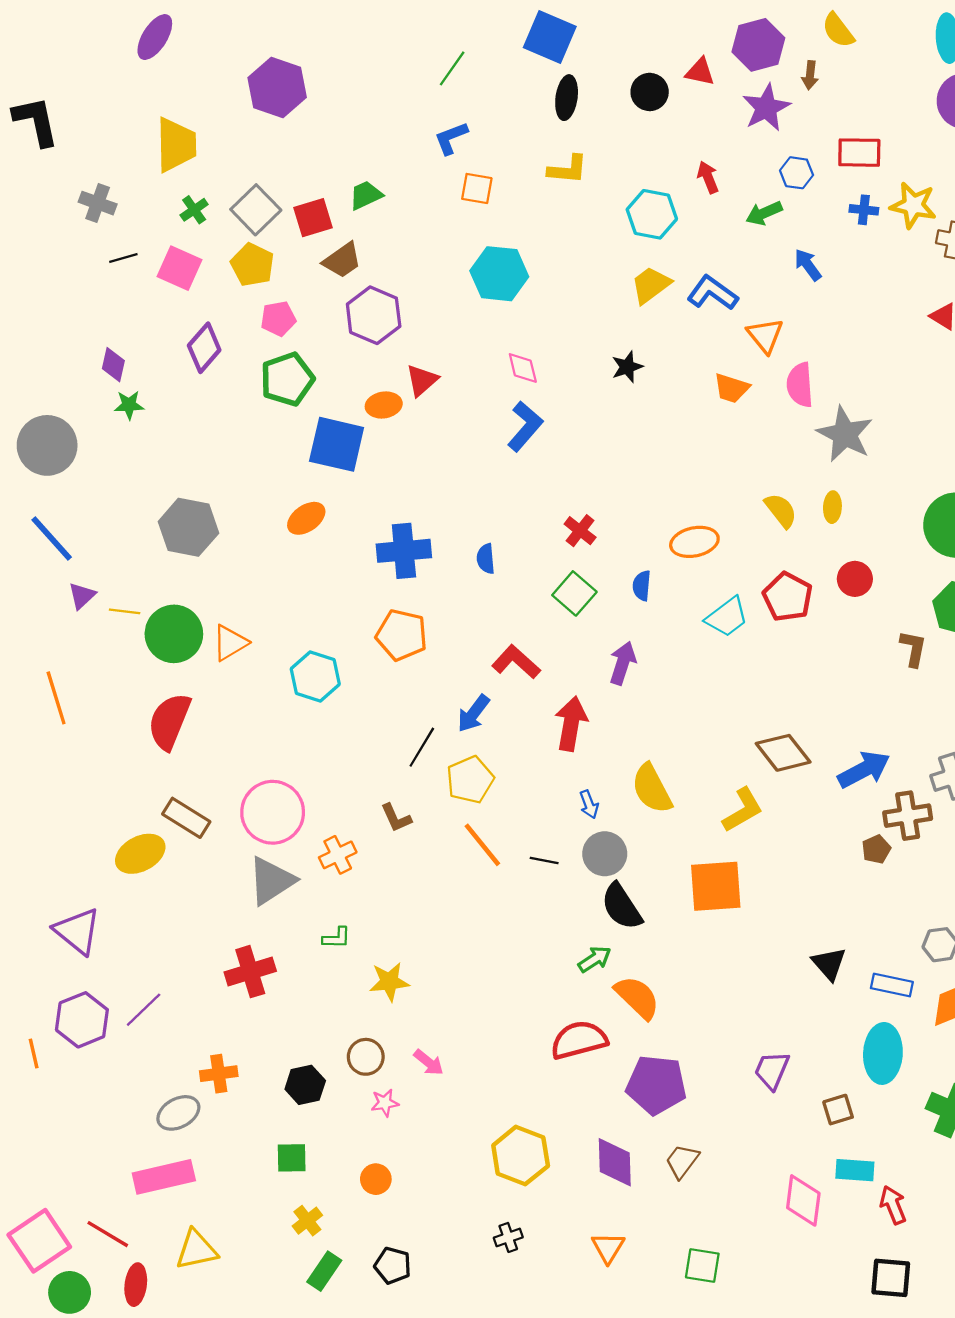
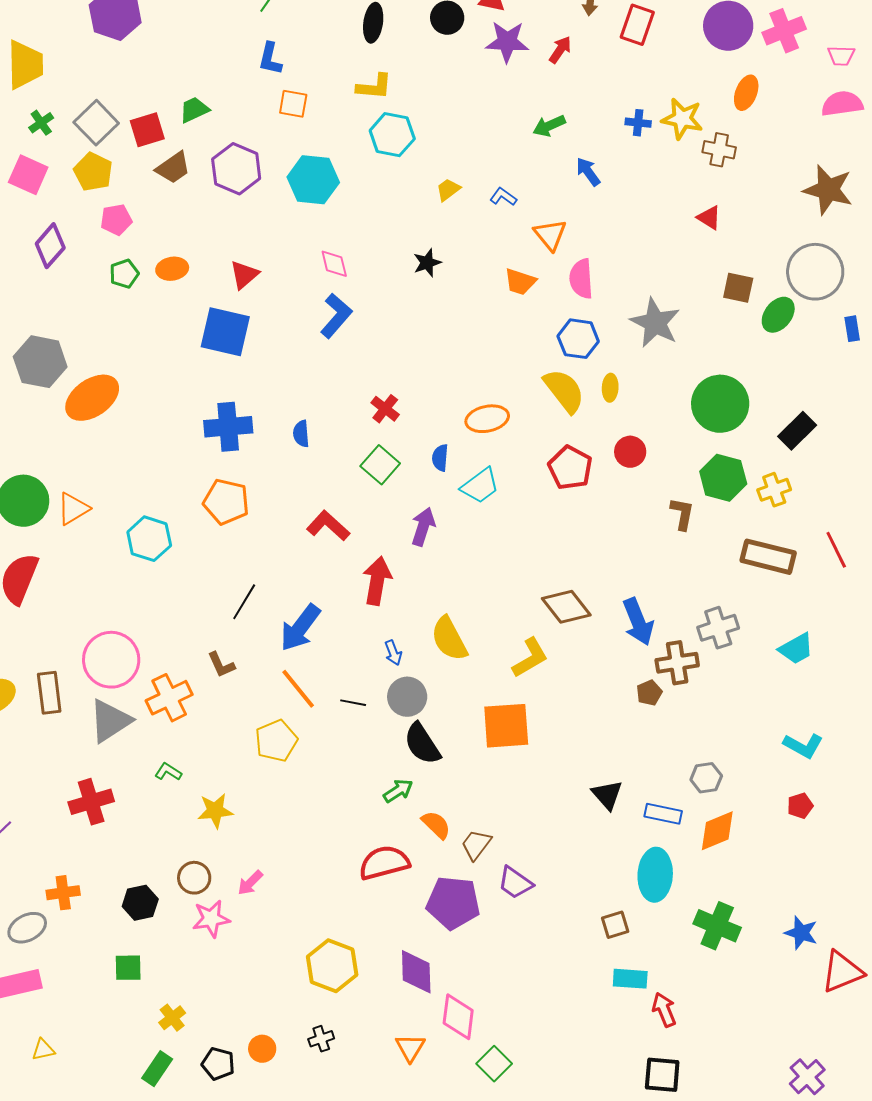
purple star: (766, 108) -> (507, 42), moved, turned 30
blue L-shape: (451, 138) -> (270, 59), turned -56
red rectangle: (859, 153) -> (637, 25), moved, turned -72
blue hexagon: (797, 173) -> (578, 339), moved, size x1.4
red arrow: (708, 177) -> (560, 50), moved, turned 56
cyan hexagon: (652, 214) -> (392, 135), moved
yellow trapezoid: (651, 285) -> (448, 190), size x0.7
blue L-shape: (712, 293) -> (503, 197), size x0.6
purple hexagon: (374, 315) -> (236, 169), moved
green pentagon: (287, 379) -> (124, 274), size x0.6
orange ellipse: (384, 405) -> (172, 269), moved
gray star: (845, 434) -> (655, 323), moved
blue square: (337, 444) -> (225, 332), moved
yellow semicircle: (781, 510) -> (564, 391), size x1.4
orange ellipse: (306, 518) -> (92, 398), moved, size x1.6
gray hexagon: (188, 527) -> (40, 362), moved
cyan trapezoid: (727, 617) -> (480, 486), moved
blue arrow: (473, 714) -> (300, 628), moved, size x1.4
blue arrow: (864, 770) -> (638, 622), turned 96
yellow pentagon: (470, 780) -> (276, 741), moved
brown rectangle: (186, 818) -> (49, 693), moved, turned 51
orange cross: (338, 855) -> (169, 698), size x1.4
green L-shape: (337, 938) -> (168, 772), turned -148
orange semicircle: (637, 997) -> (436, 825), size x0.7
pink arrow: (429, 1062) -> (250, 883), turned 96
purple trapezoid: (772, 1070) -> (515, 883), moved, turned -78
pink star: (385, 1103) -> (211, 919), size x1.5
brown trapezoid: (682, 1161) -> (476, 845), moved
orange circle: (376, 1179) -> (262, 1049), moved
pink diamond: (803, 1200) -> (458, 1017), moved
yellow cross: (307, 1221) -> (172, 1018), moved
yellow triangle: (196, 1250) -> (43, 1050), size x0.6
green square: (702, 1265) -> (494, 1064), turned 36

